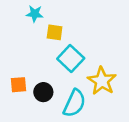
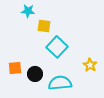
yellow star: (102, 81) -> (90, 65), moved, size x0.6
cyan semicircle: (74, 103) -> (60, 83), turned -120

